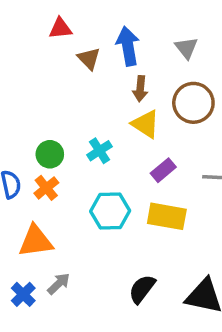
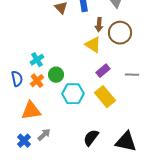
brown arrow: (140, 89) -> (99, 25), moved
cyan cross: (99, 151) -> (37, 60), moved
green circle: (50, 154) -> (56, 75), moved
yellow rectangle: (167, 216) -> (105, 97), turned 40

